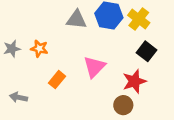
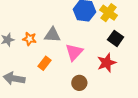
gray triangle: (76, 20) -> (52, 35), moved
gray arrow: (19, 97) -> (14, 78), size x1.5
brown circle: (123, 105) -> (79, 83), moved

